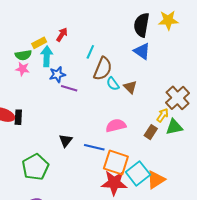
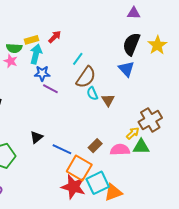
yellow star: (168, 20) -> (157, 45), turned 30
pink semicircle: (116, 126) -> (120, 150), moved
brown rectangle: (151, 132) -> (95, 146), moved

